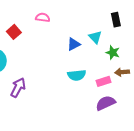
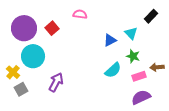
black rectangle: (116, 20) -> (151, 16), turned 56
green star: (113, 53) -> (133, 56), moved
cyan semicircle: (77, 75) -> (113, 70), turned -36

